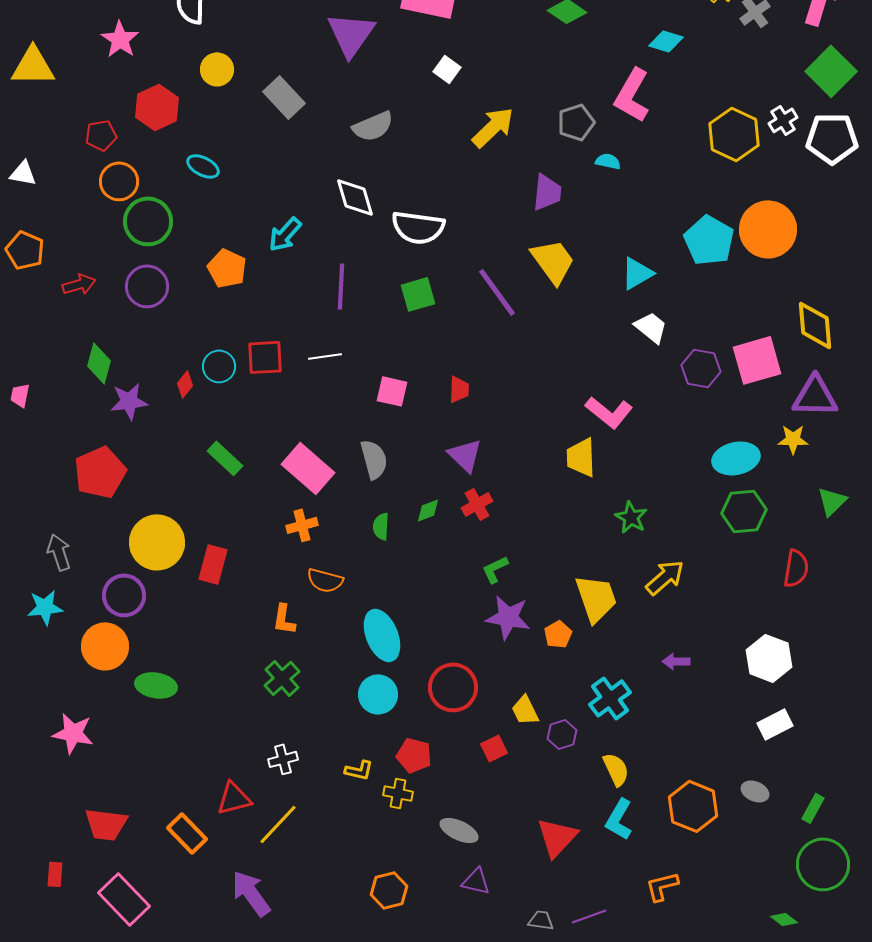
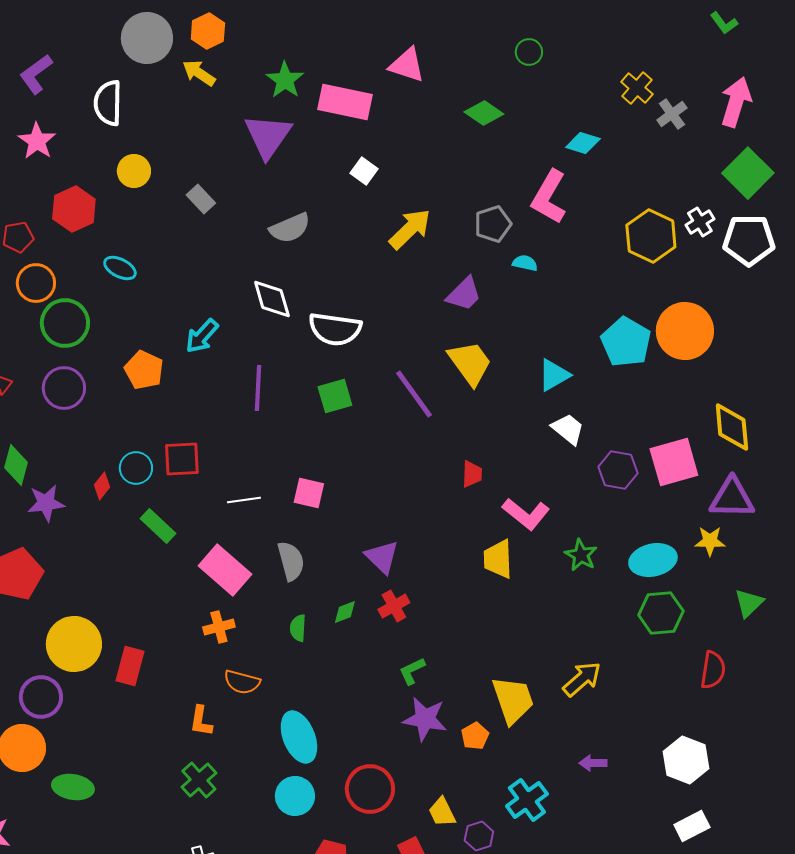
gray rectangle: (284, 97) -> (201, 199), size x0.7
purple trapezoid: (547, 192) -> (464, 294), turned 39
white line: (325, 356) -> (244, 500), moved
red trapezoid: (459, 389) -> (472, 474), moved
green rectangle: (225, 458) -> (158, 526), moved
green star: (631, 517) -> (581, 555), moved

